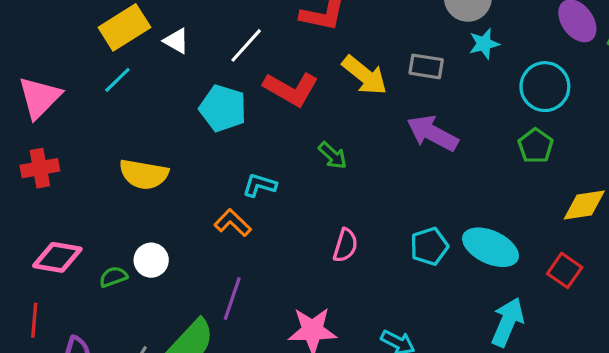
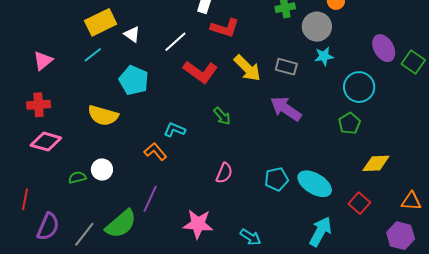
pink triangle: (39, 97) -> (43, 61), size x0.7
cyan pentagon: (223, 108) -> (134, 80), moved
pink diamond: (57, 257) -> (46, 142), moved

